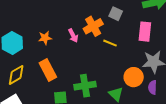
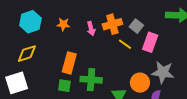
gray square: (116, 14) -> (136, 26), moved
pink rectangle: (145, 32) -> (150, 42), moved
orange rectangle: (48, 70) -> (69, 63), moved, turned 30

